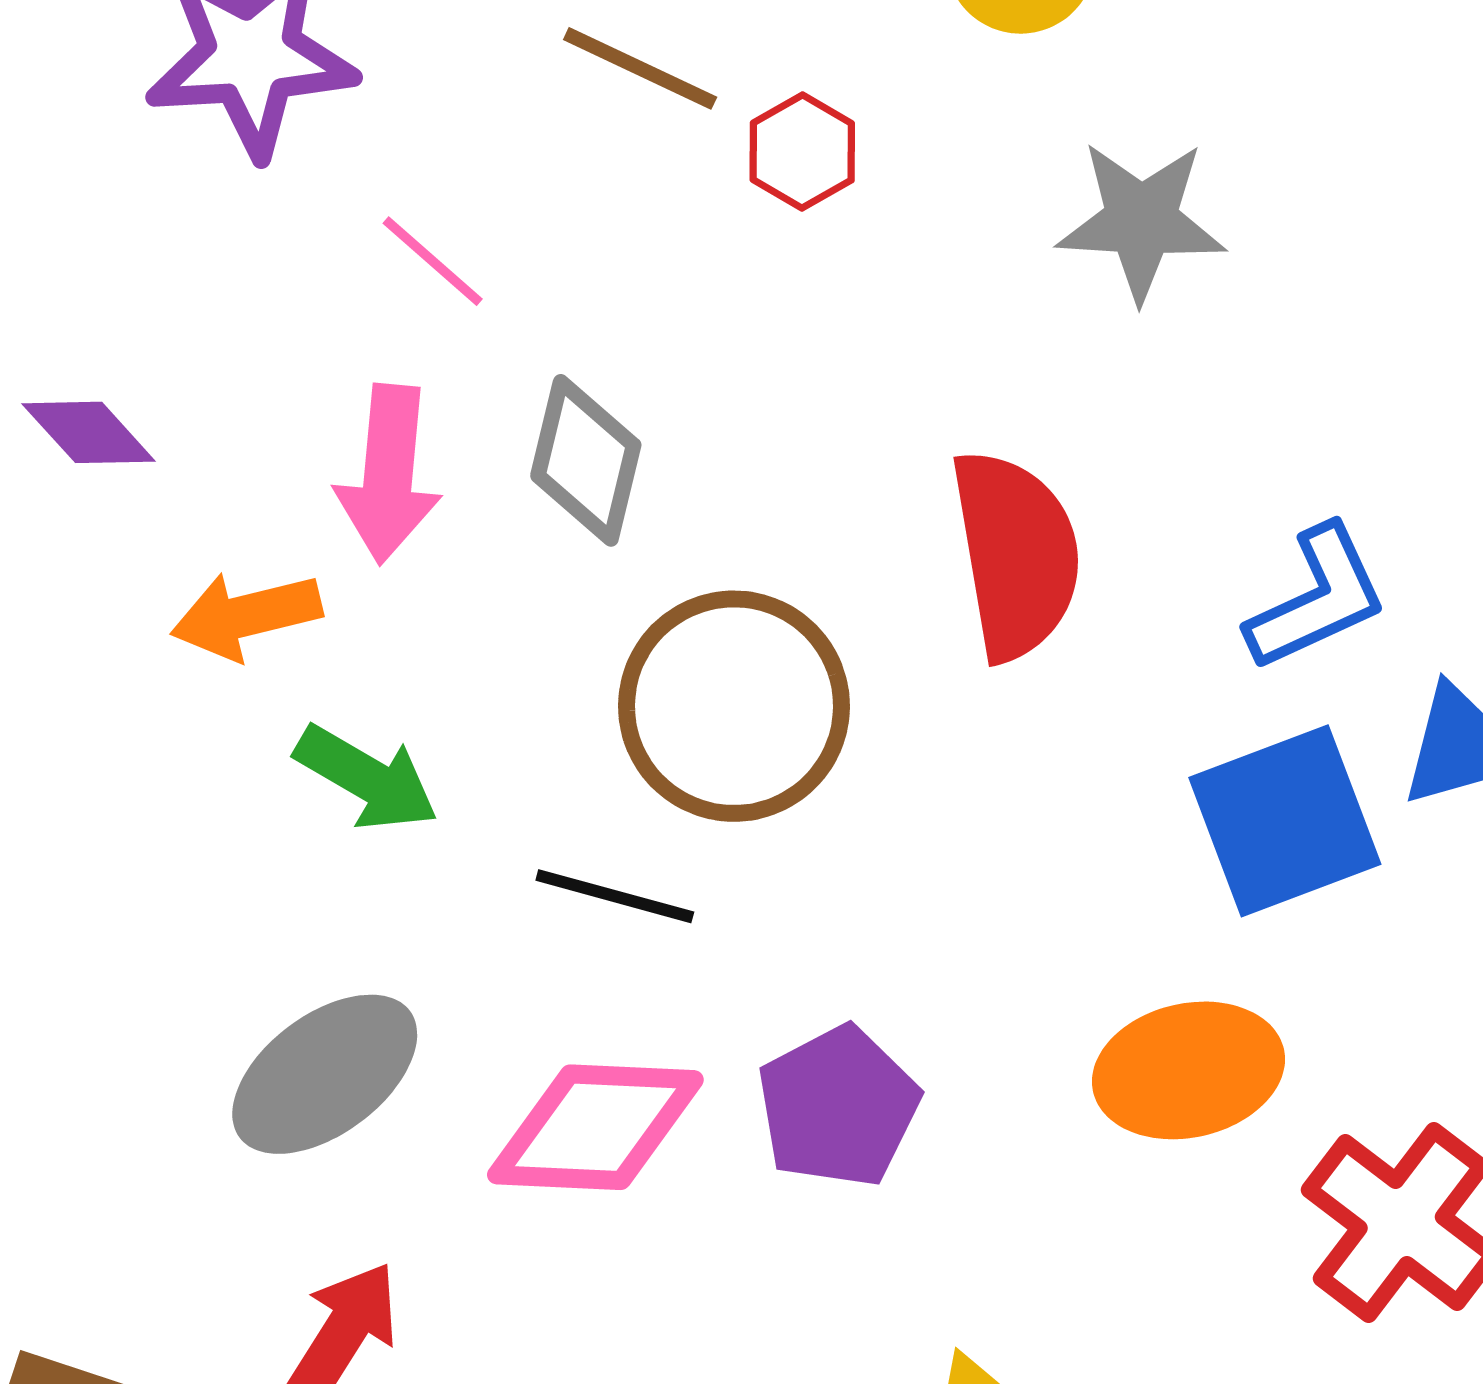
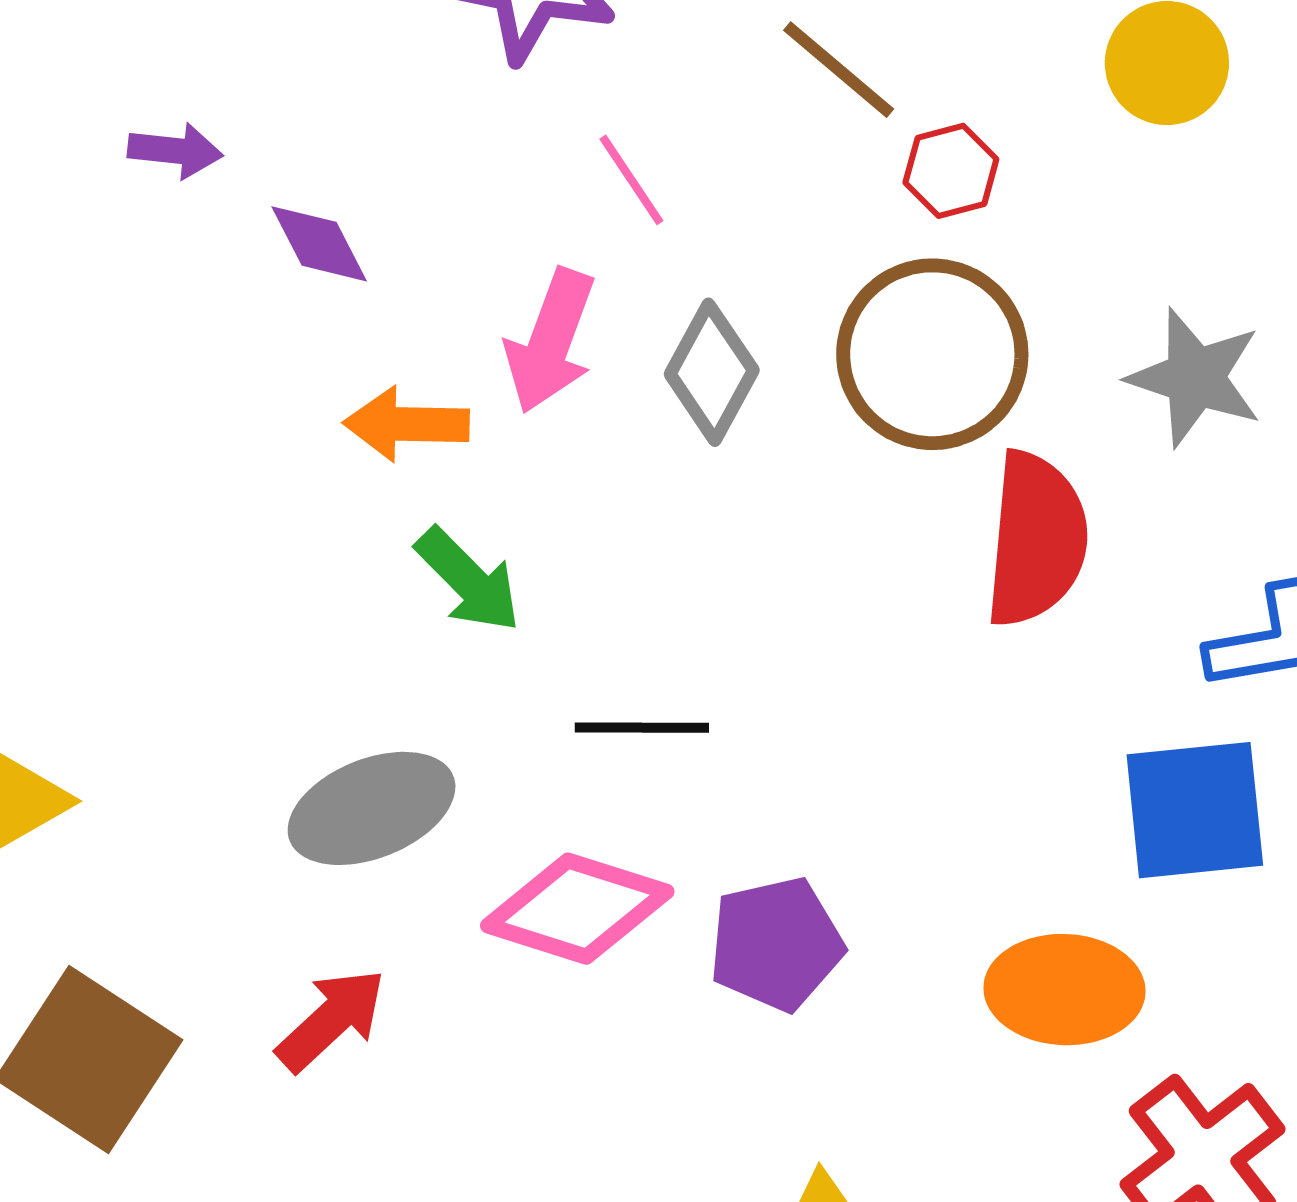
gray star: (1141, 221) -> (1195, 378), moved
brown circle: (734, 706) -> (932, 354), moved
black line: (615, 896) -> (642, 728), turned -30

